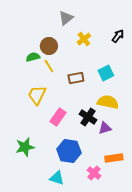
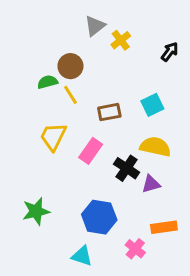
yellow cross: (84, 39) -> (121, 40), moved
pink rectangle: (58, 117) -> (91, 151), moved

